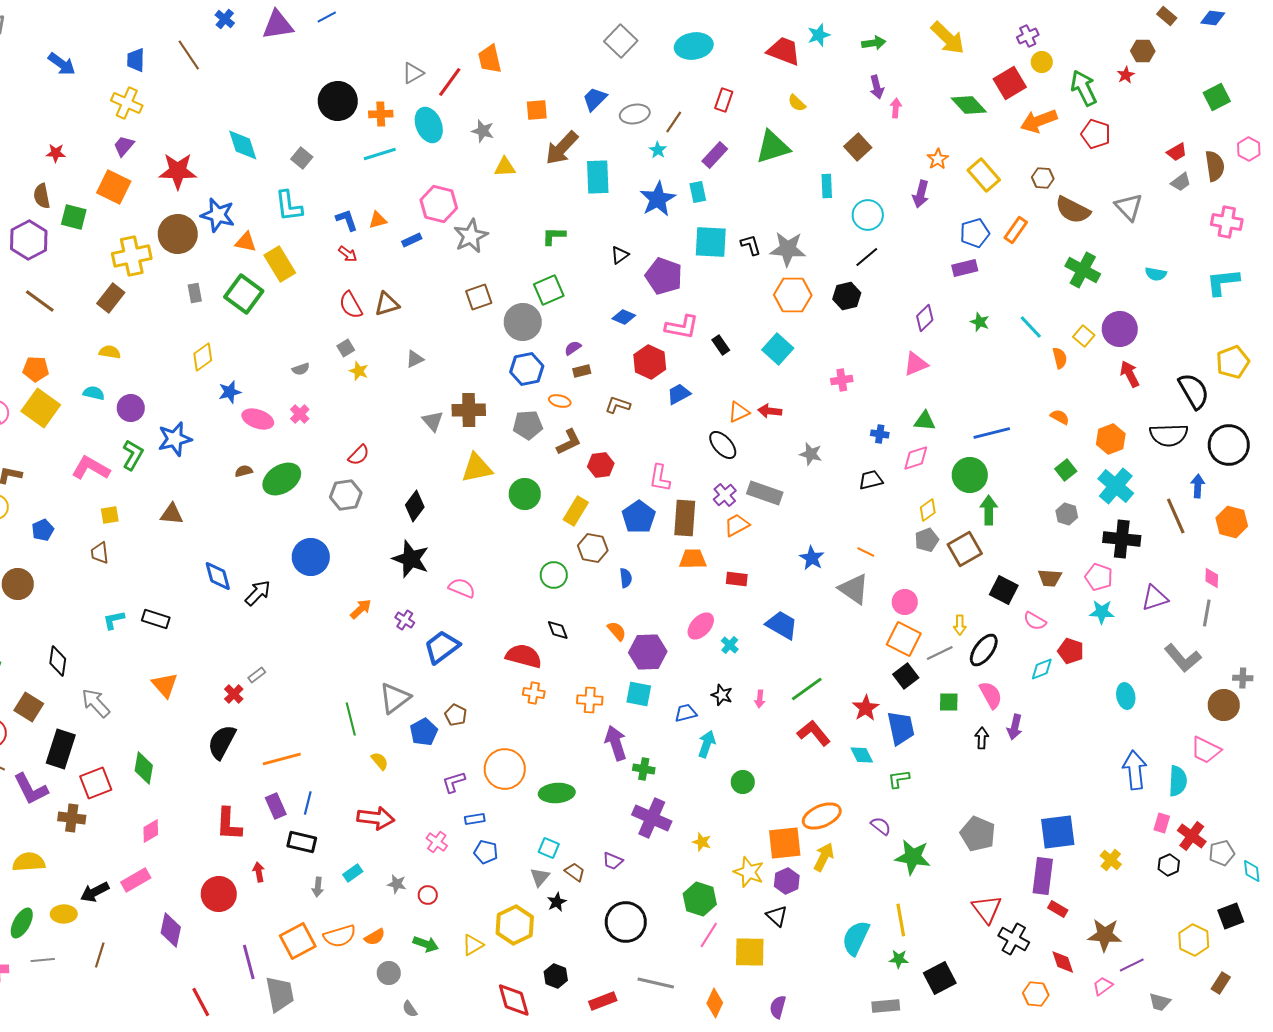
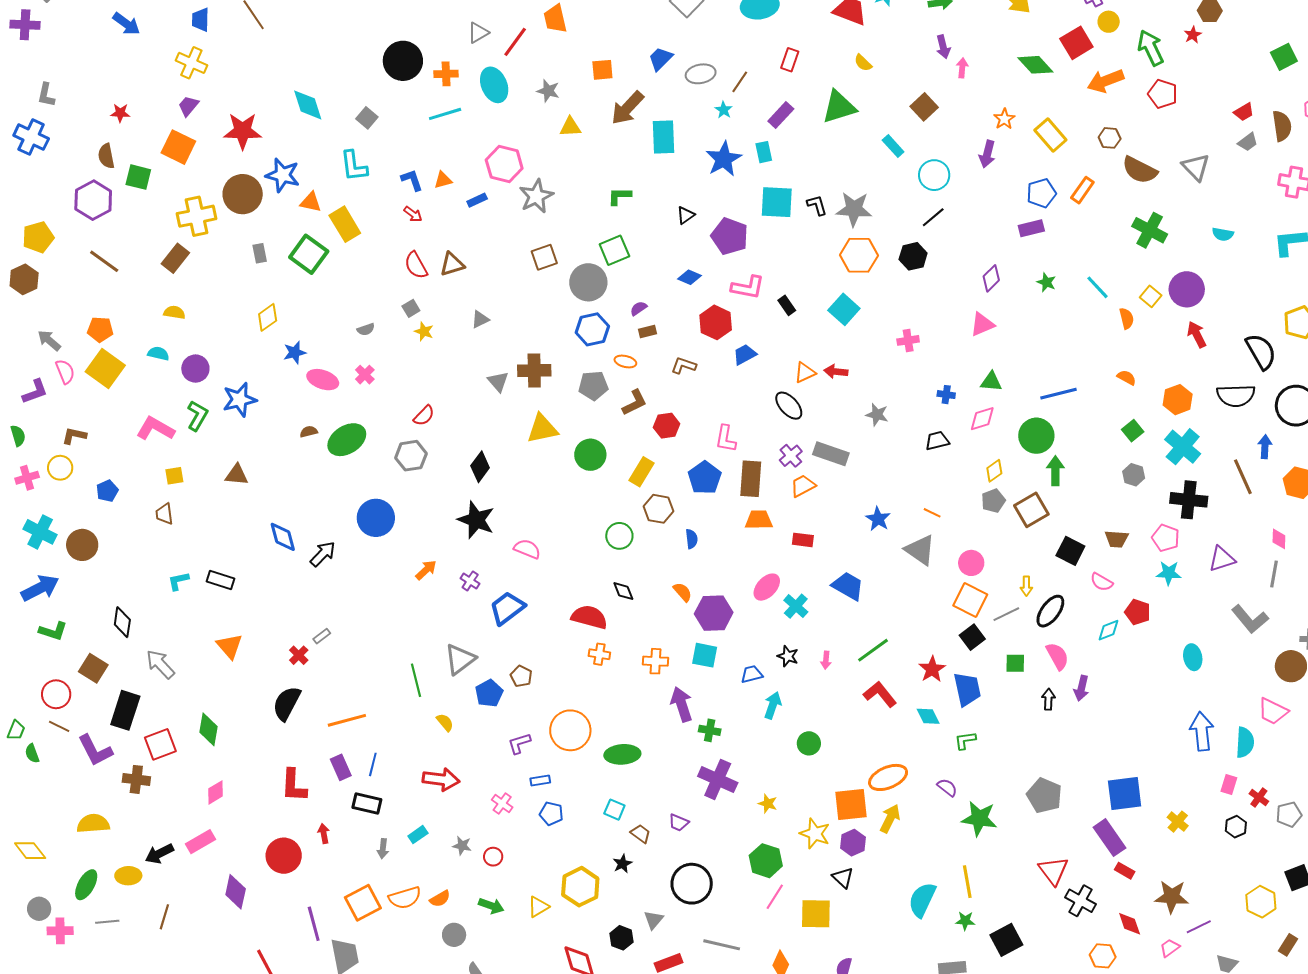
cyan rectangle: (827, 186) -> (893, 146), turned -40
cyan cross: (730, 645) -> (796, 606), size x1.4
red cross: (1192, 836) -> (1259, 798), size x0.7
purple rectangle: (1043, 876) -> (1110, 838), turned -42
gray triangle: (540, 877) -> (653, 920), moved

